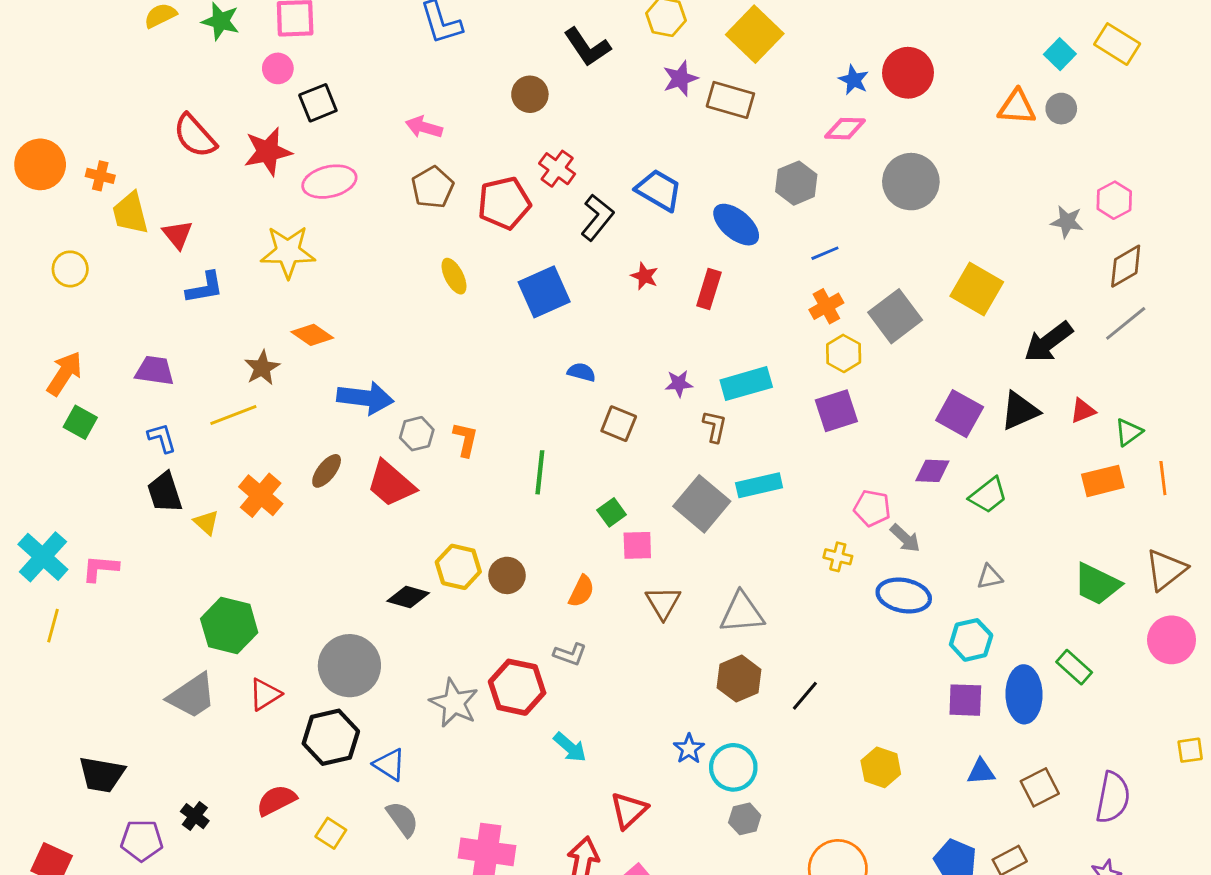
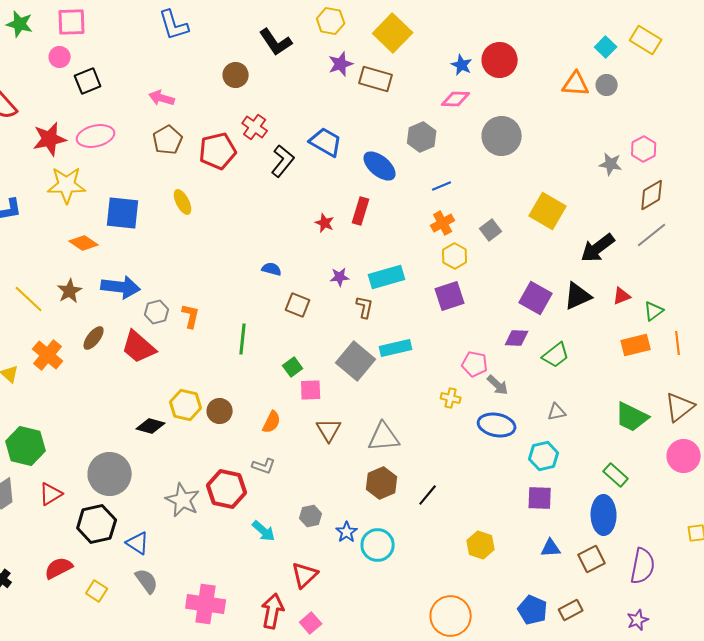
red star: (268, 152) -> (50, 139), moved
red star: (644, 276) -> (325, 223), moved
blue square: (544, 292) -> (123, 213), moved, turned 30
gray square: (895, 316) -> (491, 230), size x0.6
brown star: (262, 368) -> (70, 291), moved
yellow line: (233, 415) -> (29, 299), turned 64
blue ellipse: (1024, 694) -> (604, 515), moved
gray hexagon: (745, 819) -> (311, 516), moved

